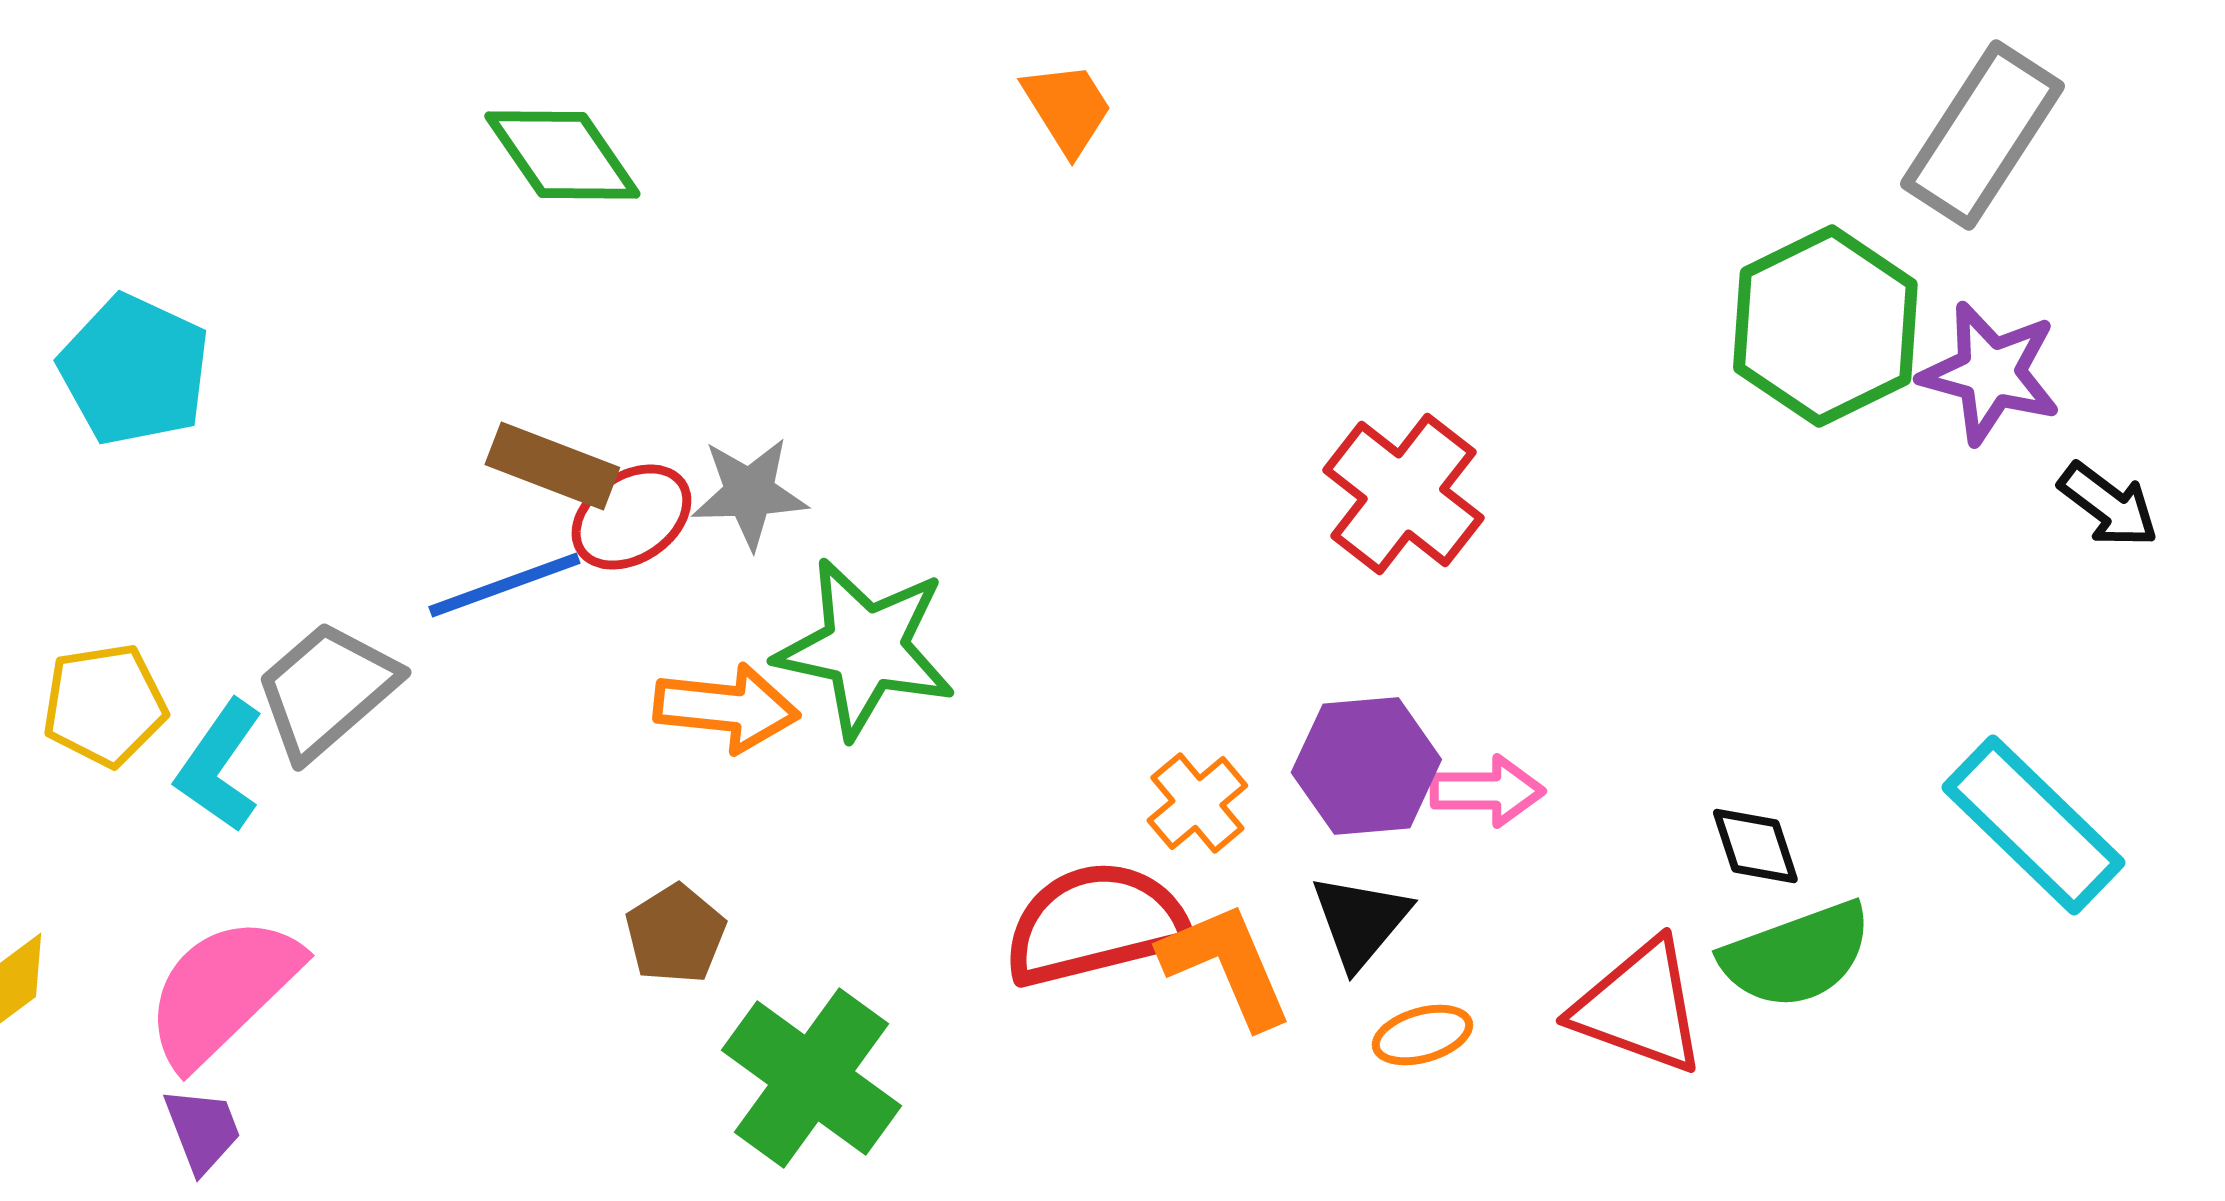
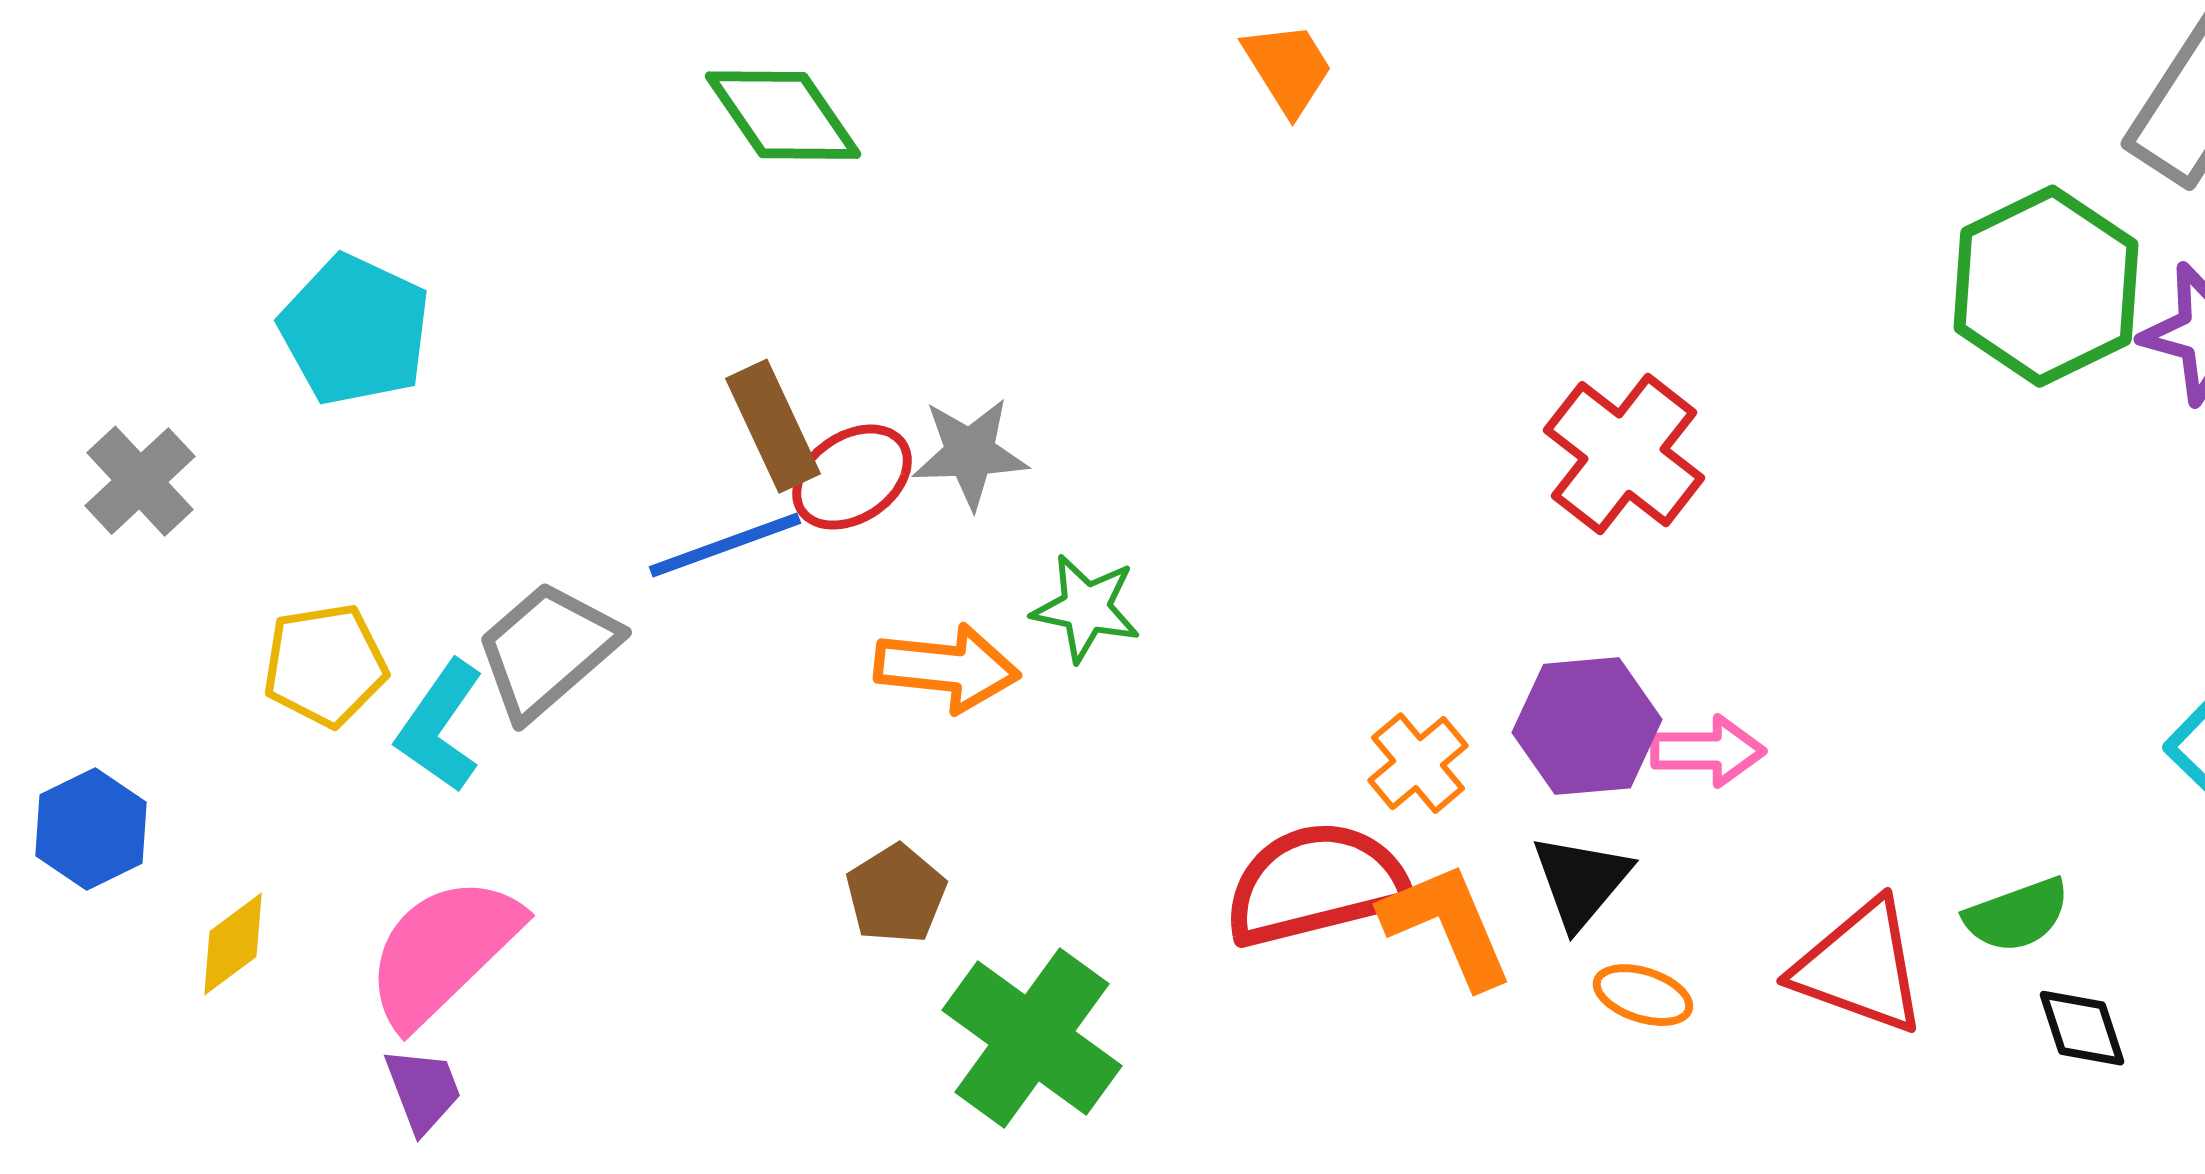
brown rectangle: (552, 466) -> (773, 426), turned 44
green star: (865, 648) -> (1086, 608), size x0.6
black diamond: (1755, 846) -> (2082, 1028), moved
green semicircle: (1796, 955) -> (2017, 915), size x0.7
orange ellipse: (1422, 1035) -> (1643, 995), turned 34

